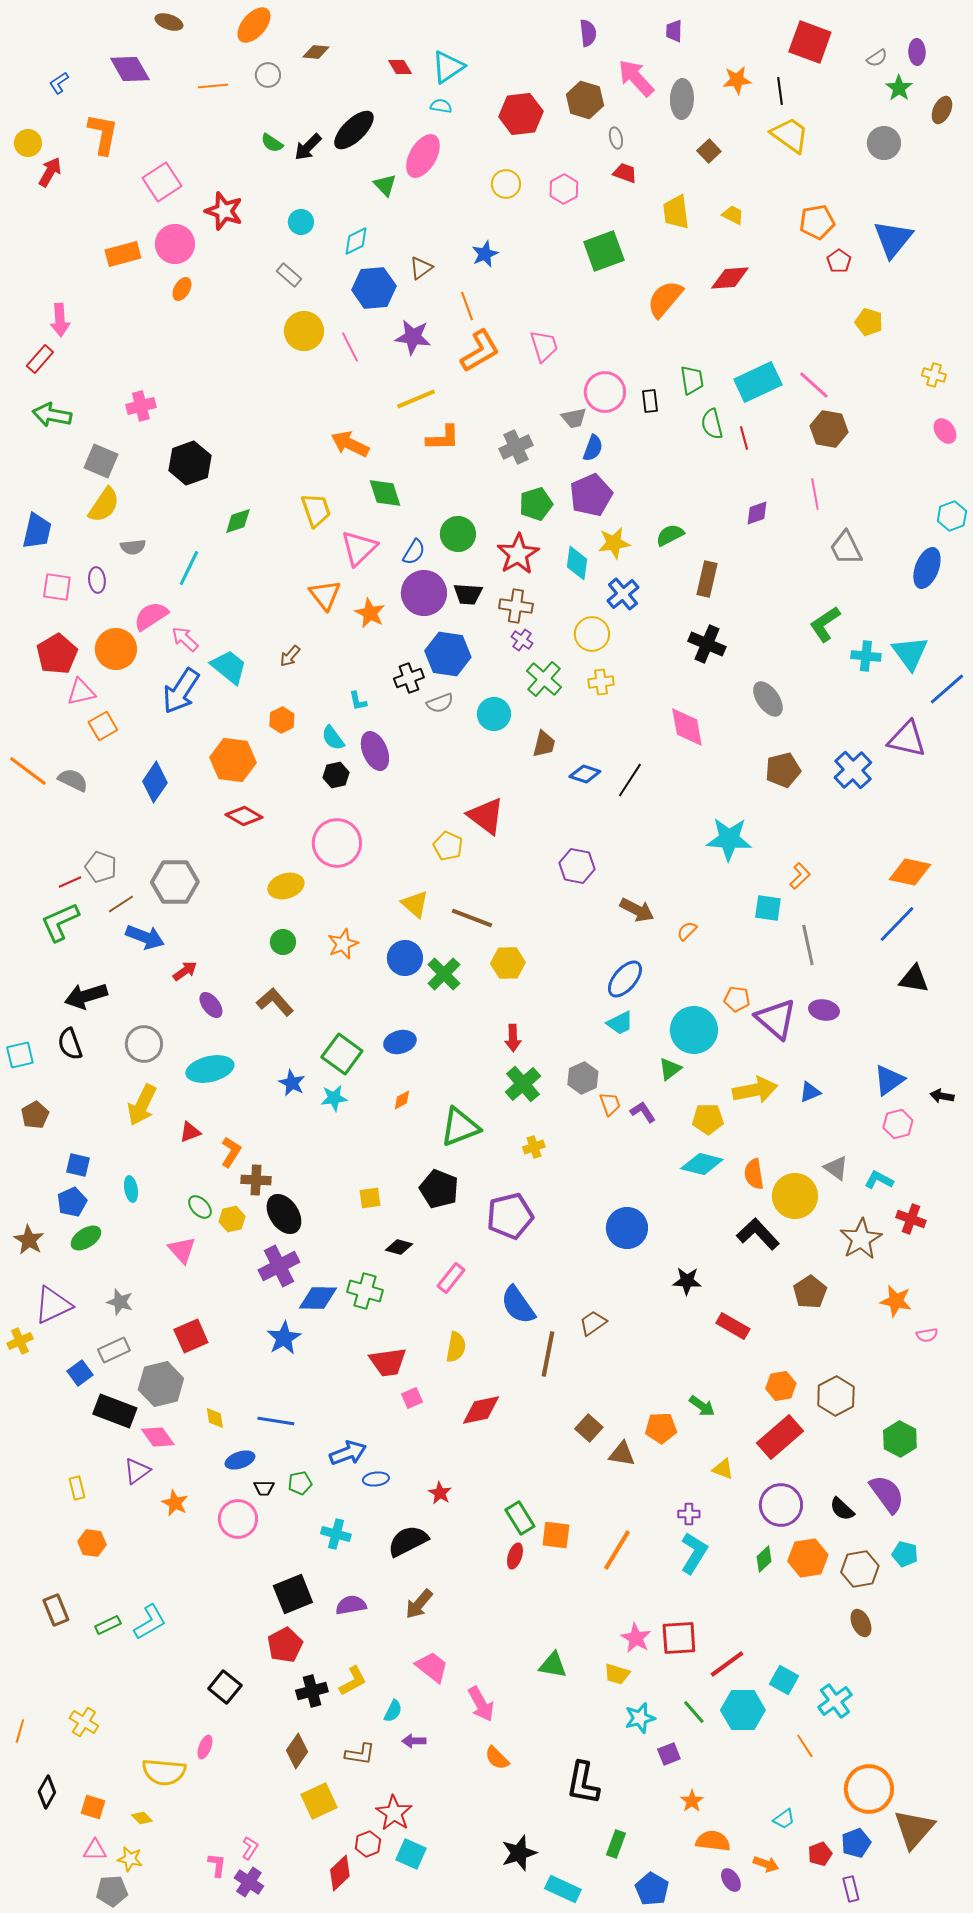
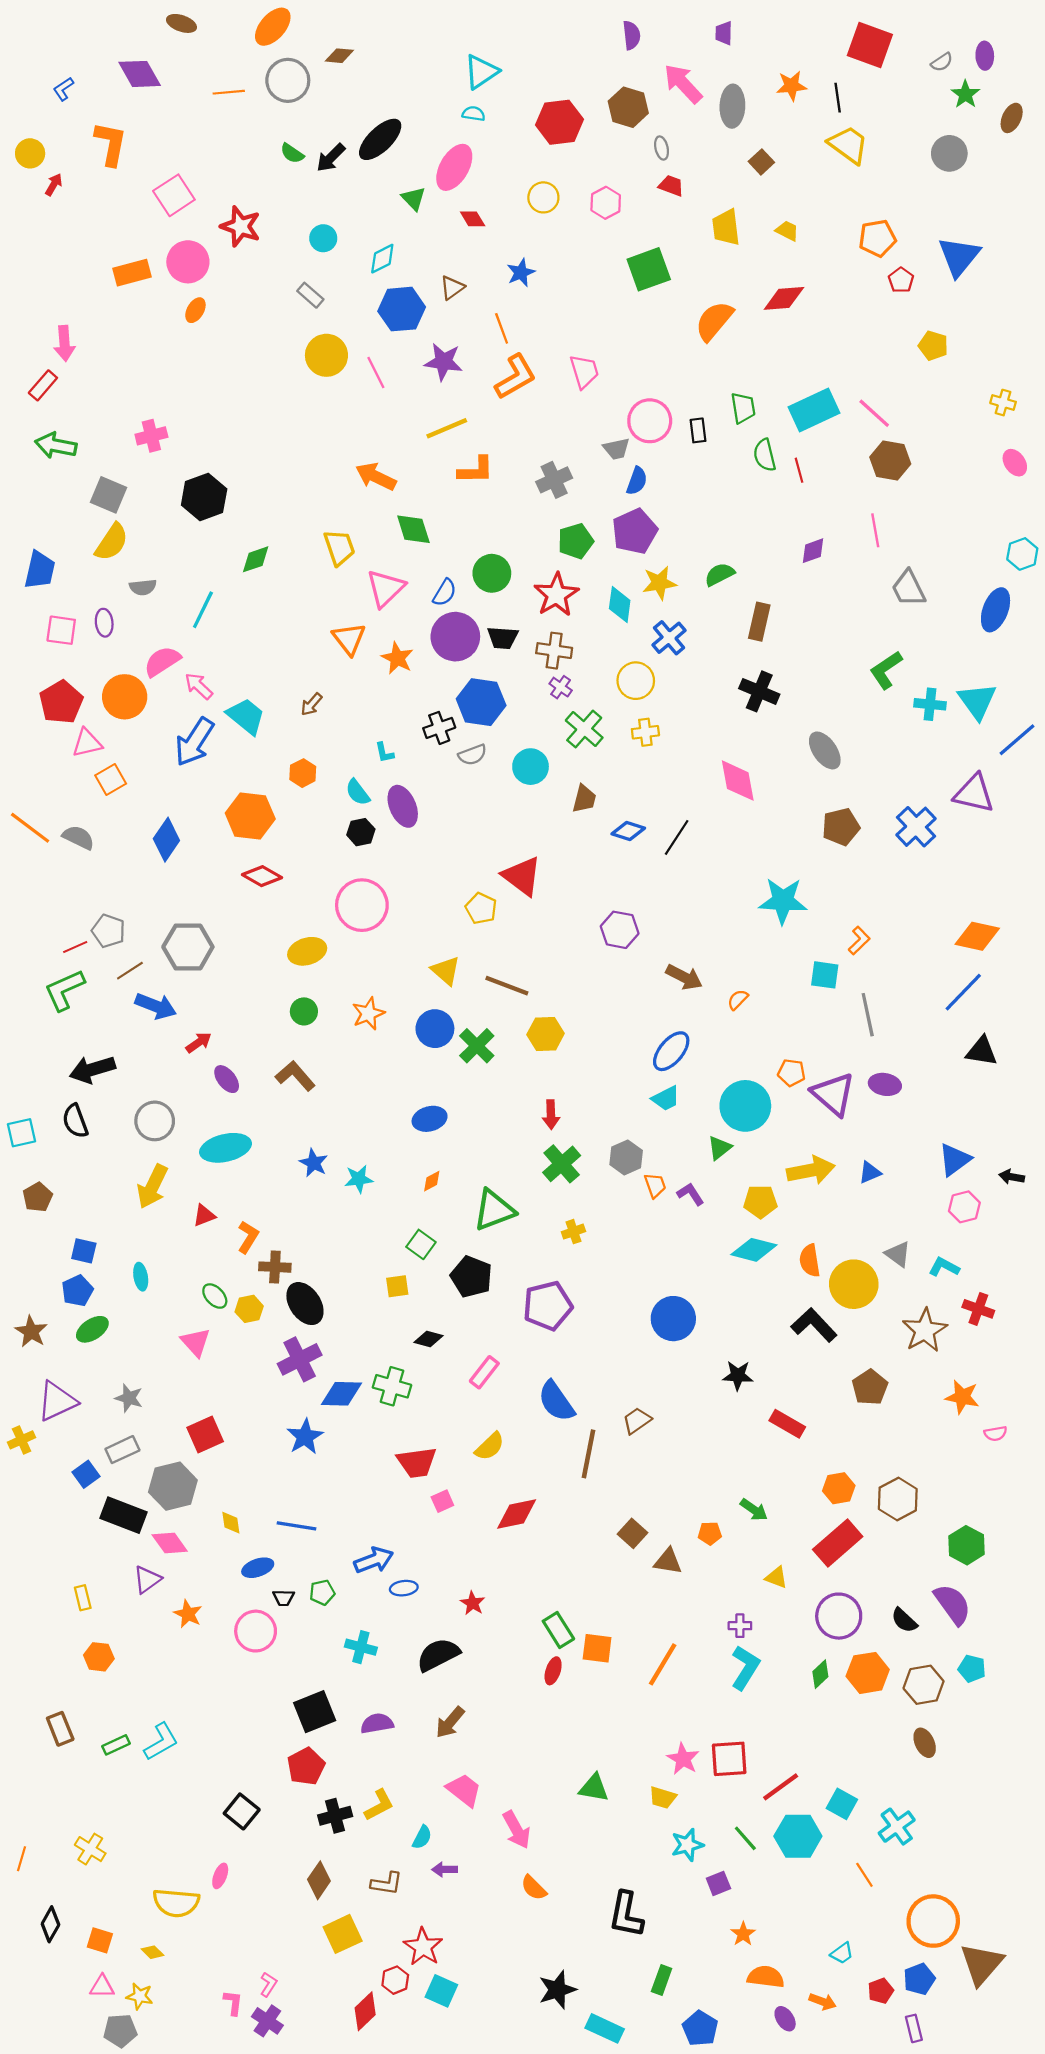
red diamond: (400, 67) -> (473, 219), moved
gray circle: (268, 75) -> (288, 80), size x1.6
red arrow: (50, 172) -> (54, 185), size x0.7
green square: (342, 1054) -> (421, 1244), moved, size x0.7
yellow semicircle: (456, 1347) -> (490, 1446), turned 36
orange pentagon: (661, 1428) -> (710, 1533), size x0.7

